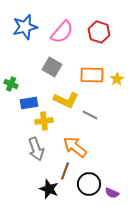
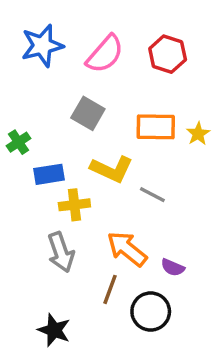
green cross: (11, 84) -> (19, 142), turned 32
black star: (49, 189) -> (54, 330), moved
purple semicircle: (112, 193) -> (173, 267), moved

